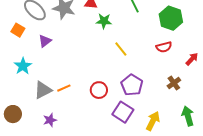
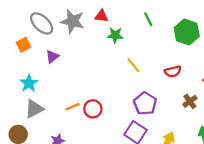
orange square: (18, 30) -> (23, 45), turned 32
red semicircle: (164, 47) -> (173, 71), moved
gray triangle: (43, 90) -> (34, 109), moved
red circle: (99, 90) -> (93, 109), moved

